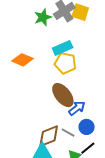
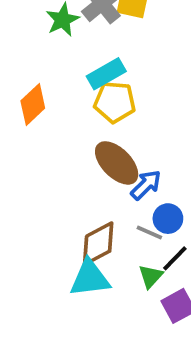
orange diamond: (22, 60) -> (33, 105), turned -60
gray line: (68, 133) -> (149, 232), moved

